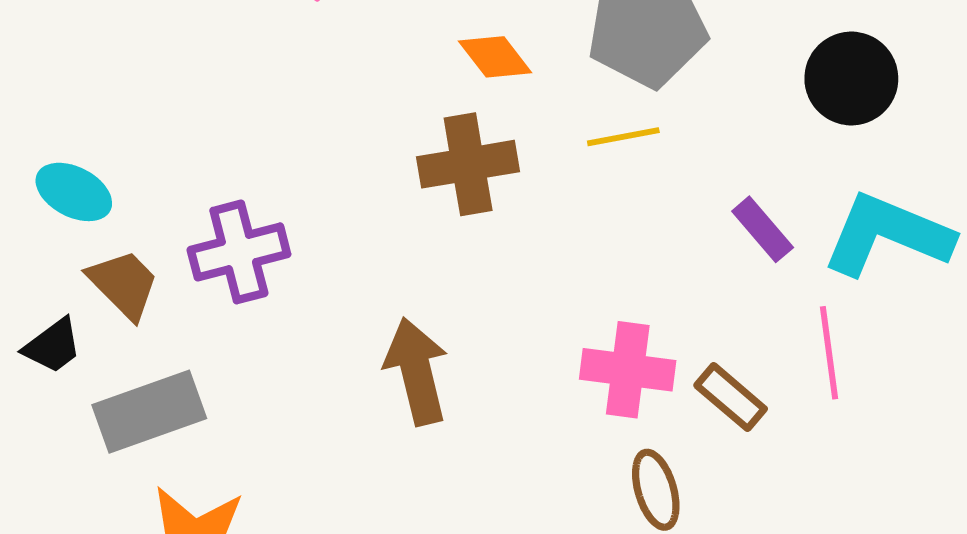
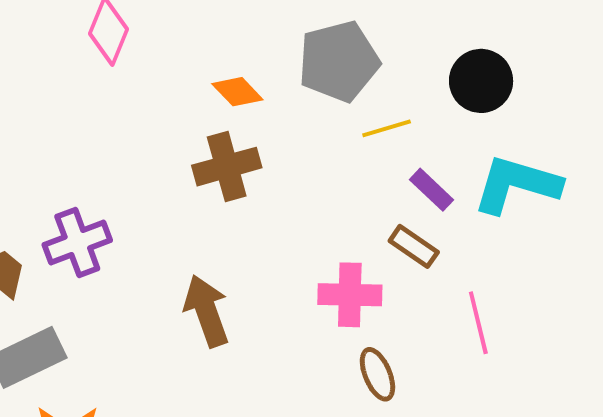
yellow line: (623, 137) -> (387, 128), moved
pink line: (829, 353) -> (478, 323), moved
brown rectangle: (731, 397) -> (414, 246), moved

